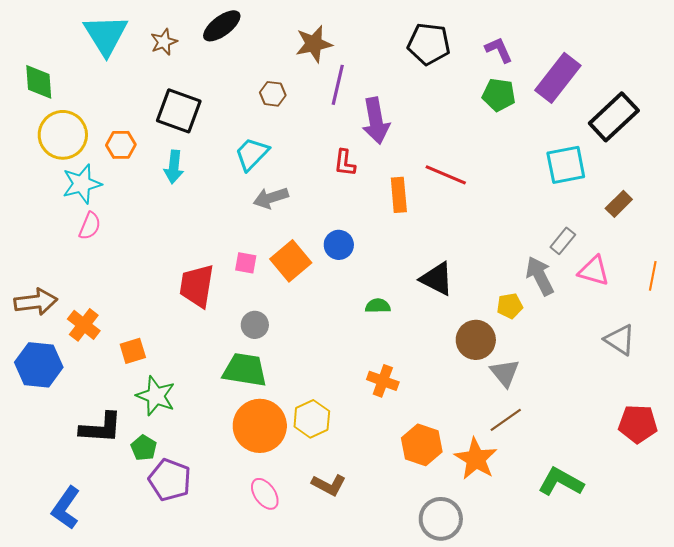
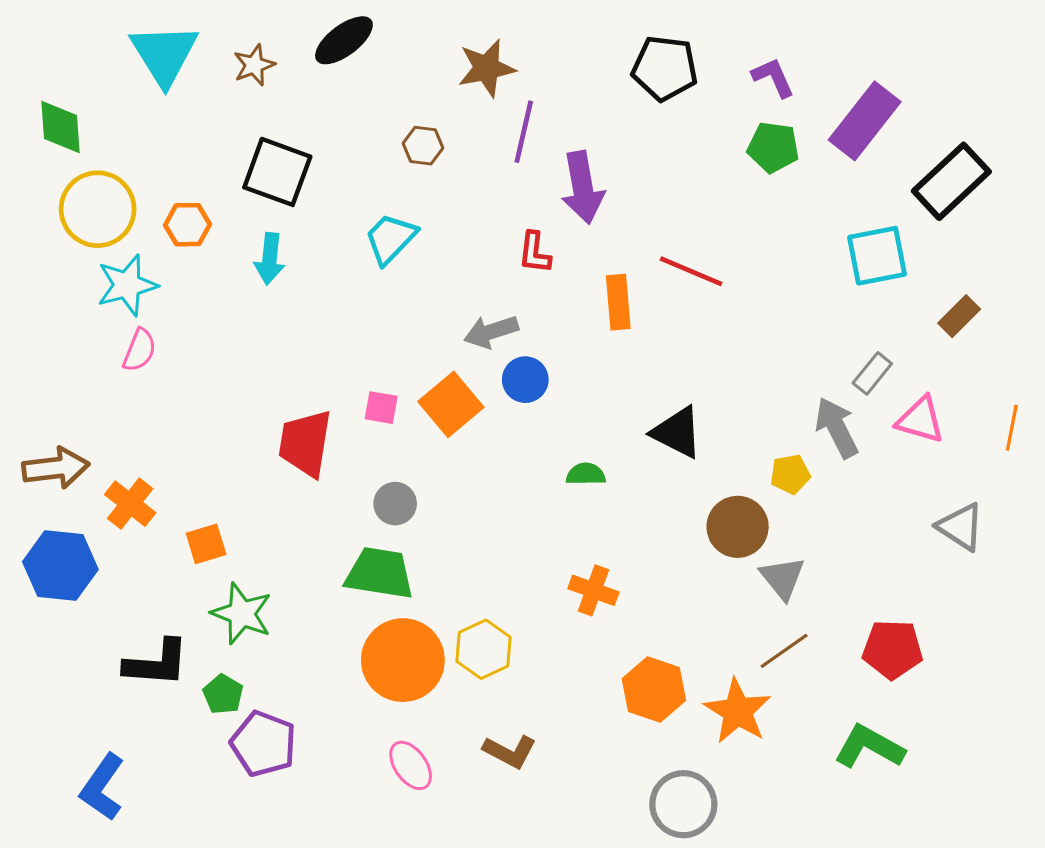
gray arrow: (271, 198) -> (491, 332), moved
red pentagon: (638, 424) -> (893, 649), moved

